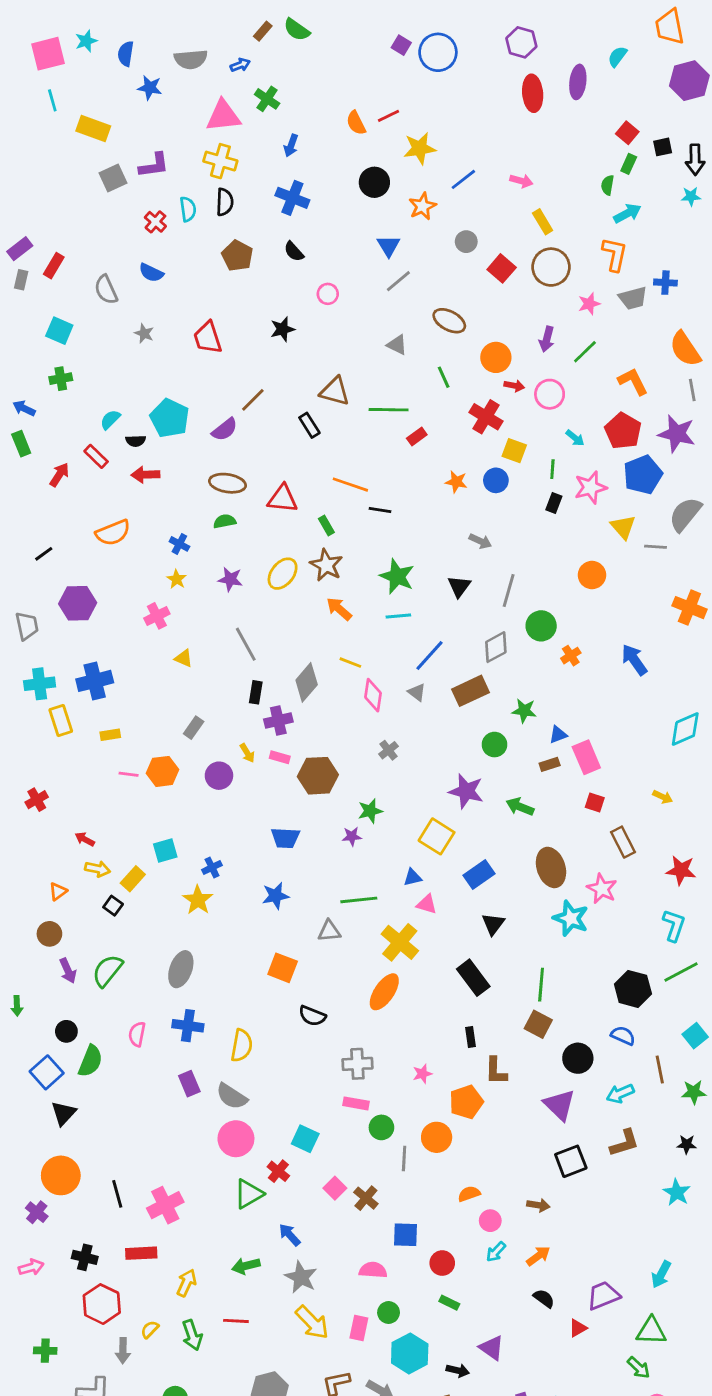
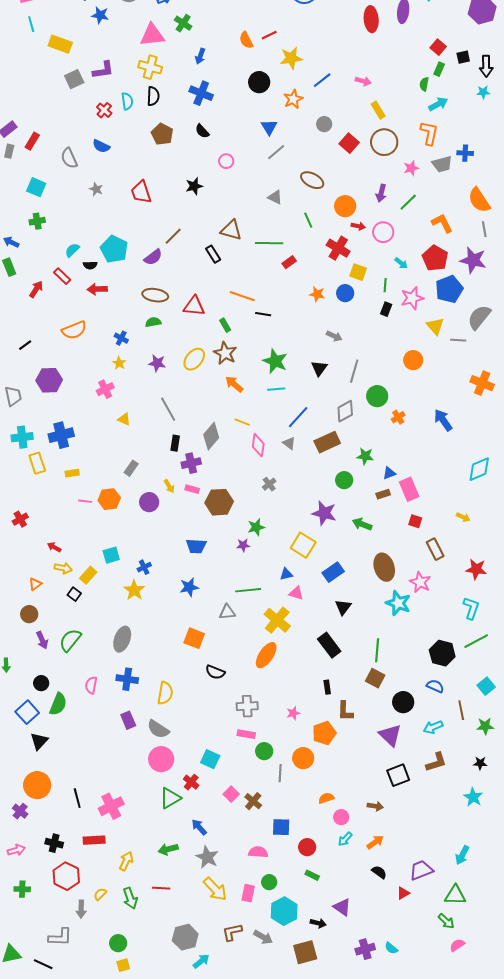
green cross: (45, 1351) -> (22, 889), moved

